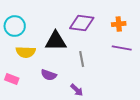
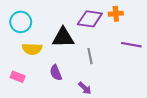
orange cross: (119, 24) -> (116, 14), moved
purple semicircle: (49, 75) -> (56, 73), turned 49

